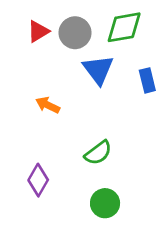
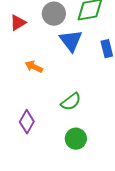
red triangle: (38, 31) -> (18, 23), moved

